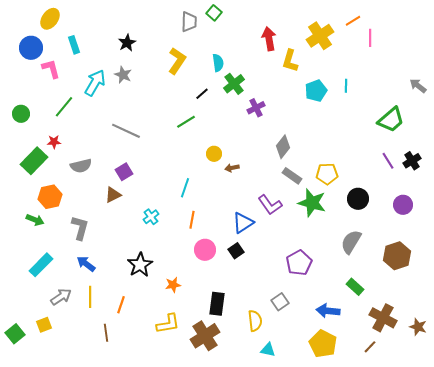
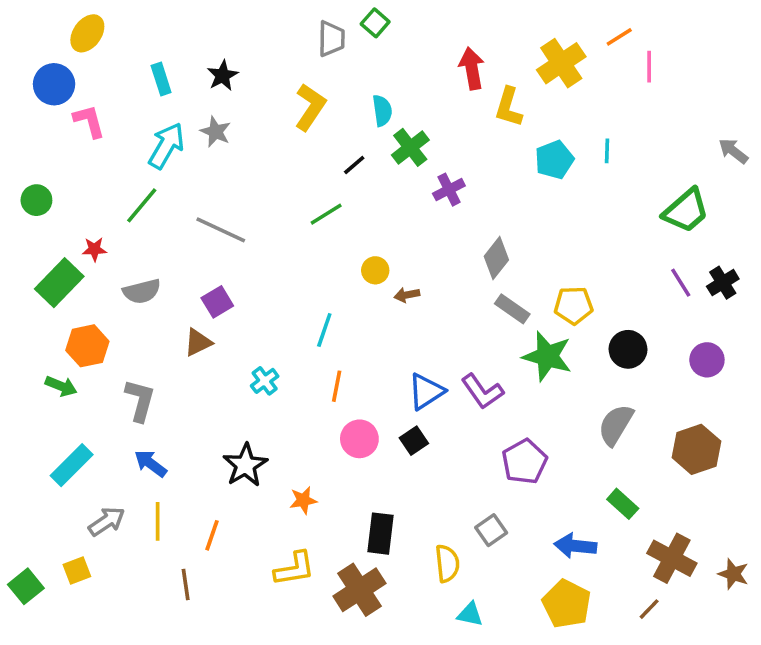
cyan rectangle: (74, 45) -> (161, 79), moved
green line: (64, 107) -> (142, 205), moved
purple L-shape: (270, 205) -> (482, 391), moved

